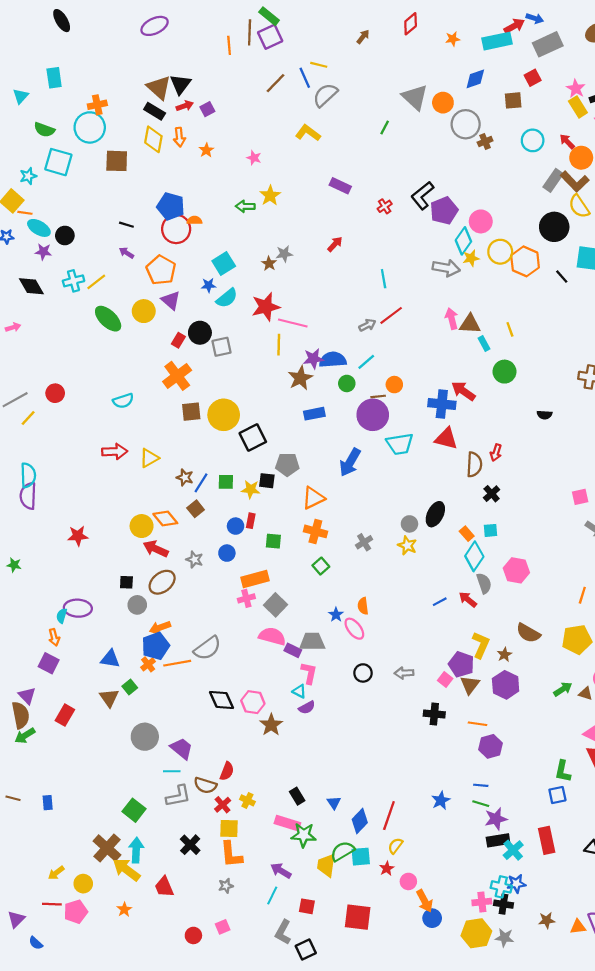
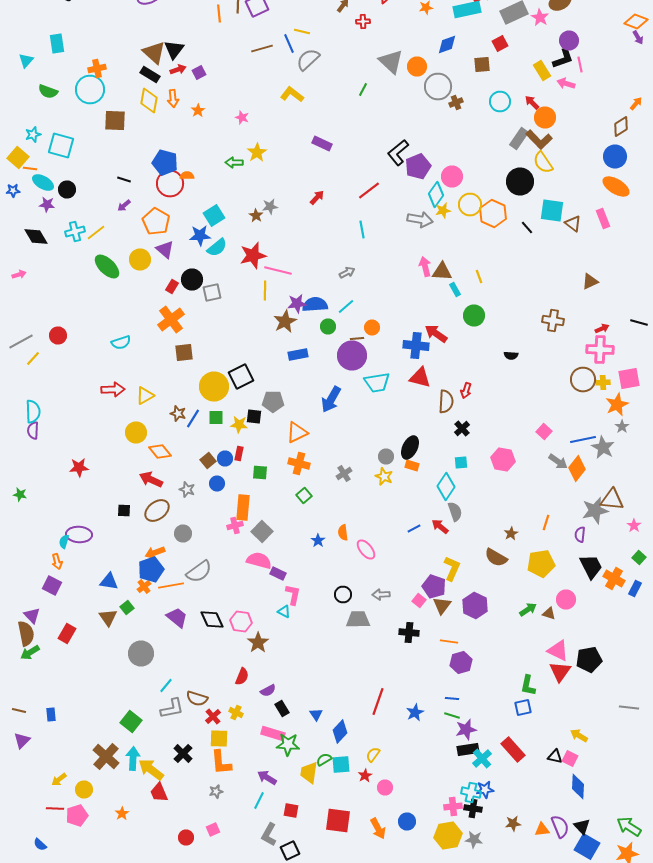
brown line: (276, 83) -> (262, 48), turned 30
pink star: (576, 89) -> (540, 18), moved
cyan square: (58, 162) -> (61, 146), moved
red cross: (385, 206) -> (363, 22), moved, turned 32
purple arrow: (126, 253) -> (124, 206), turned -72
blue star: (209, 285) -> (200, 236), size x1.5
red line: (391, 315) -> (369, 190), moved
yellow circle: (224, 415) -> (214, 386), moved
purple semicircle: (28, 496) -> (33, 430), size x0.7
pink square: (580, 497) -> (544, 432), turned -35
brown square: (196, 509) -> (208, 460), moved
yellow circle: (142, 526) -> (136, 432), moved
orange rectangle: (467, 534) -> (412, 466), moved, turned -32
pink hexagon: (516, 570) -> (503, 460), moved
orange rectangle: (255, 579) -> (243, 508), turned -70
gray circle: (137, 605) -> (183, 534), moved
pink ellipse: (354, 629) -> (366, 550), moved
gray trapezoid: (312, 642) -> (358, 620), moved
brown star: (505, 655) -> (511, 534), moved
purple semicircle: (307, 708) -> (268, 690), moved
purple trapezoid: (182, 749) -> (177, 618), moved
cyan line: (172, 771) -> (166, 686), turned -49
red semicircle: (227, 771) -> (242, 676), moved
red line: (389, 816) -> (378, 702), moved
red rectangle: (547, 840) -> (513, 750), turned -30
green semicircle: (342, 851) -> (324, 760), size x0.7
yellow arrow: (126, 870) -> (151, 770), moved
orange arrow: (425, 901) -> (378, 828), moved
purple triangle: (16, 919) -> (22, 740), moved

